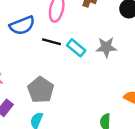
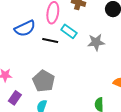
cyan rectangle: (76, 48) -> (69, 31), moved

